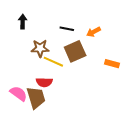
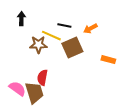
yellow line: (53, 62) -> (51, 36), moved
red semicircle: (44, 82) -> (42, 78), turned 98

